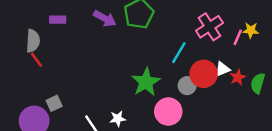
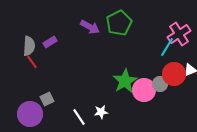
purple rectangle: (58, 20) -> (50, 42), moved, turned -32
cyan line: (179, 53) -> (167, 47), moved
pink circle: (168, 112) -> (144, 90), moved

